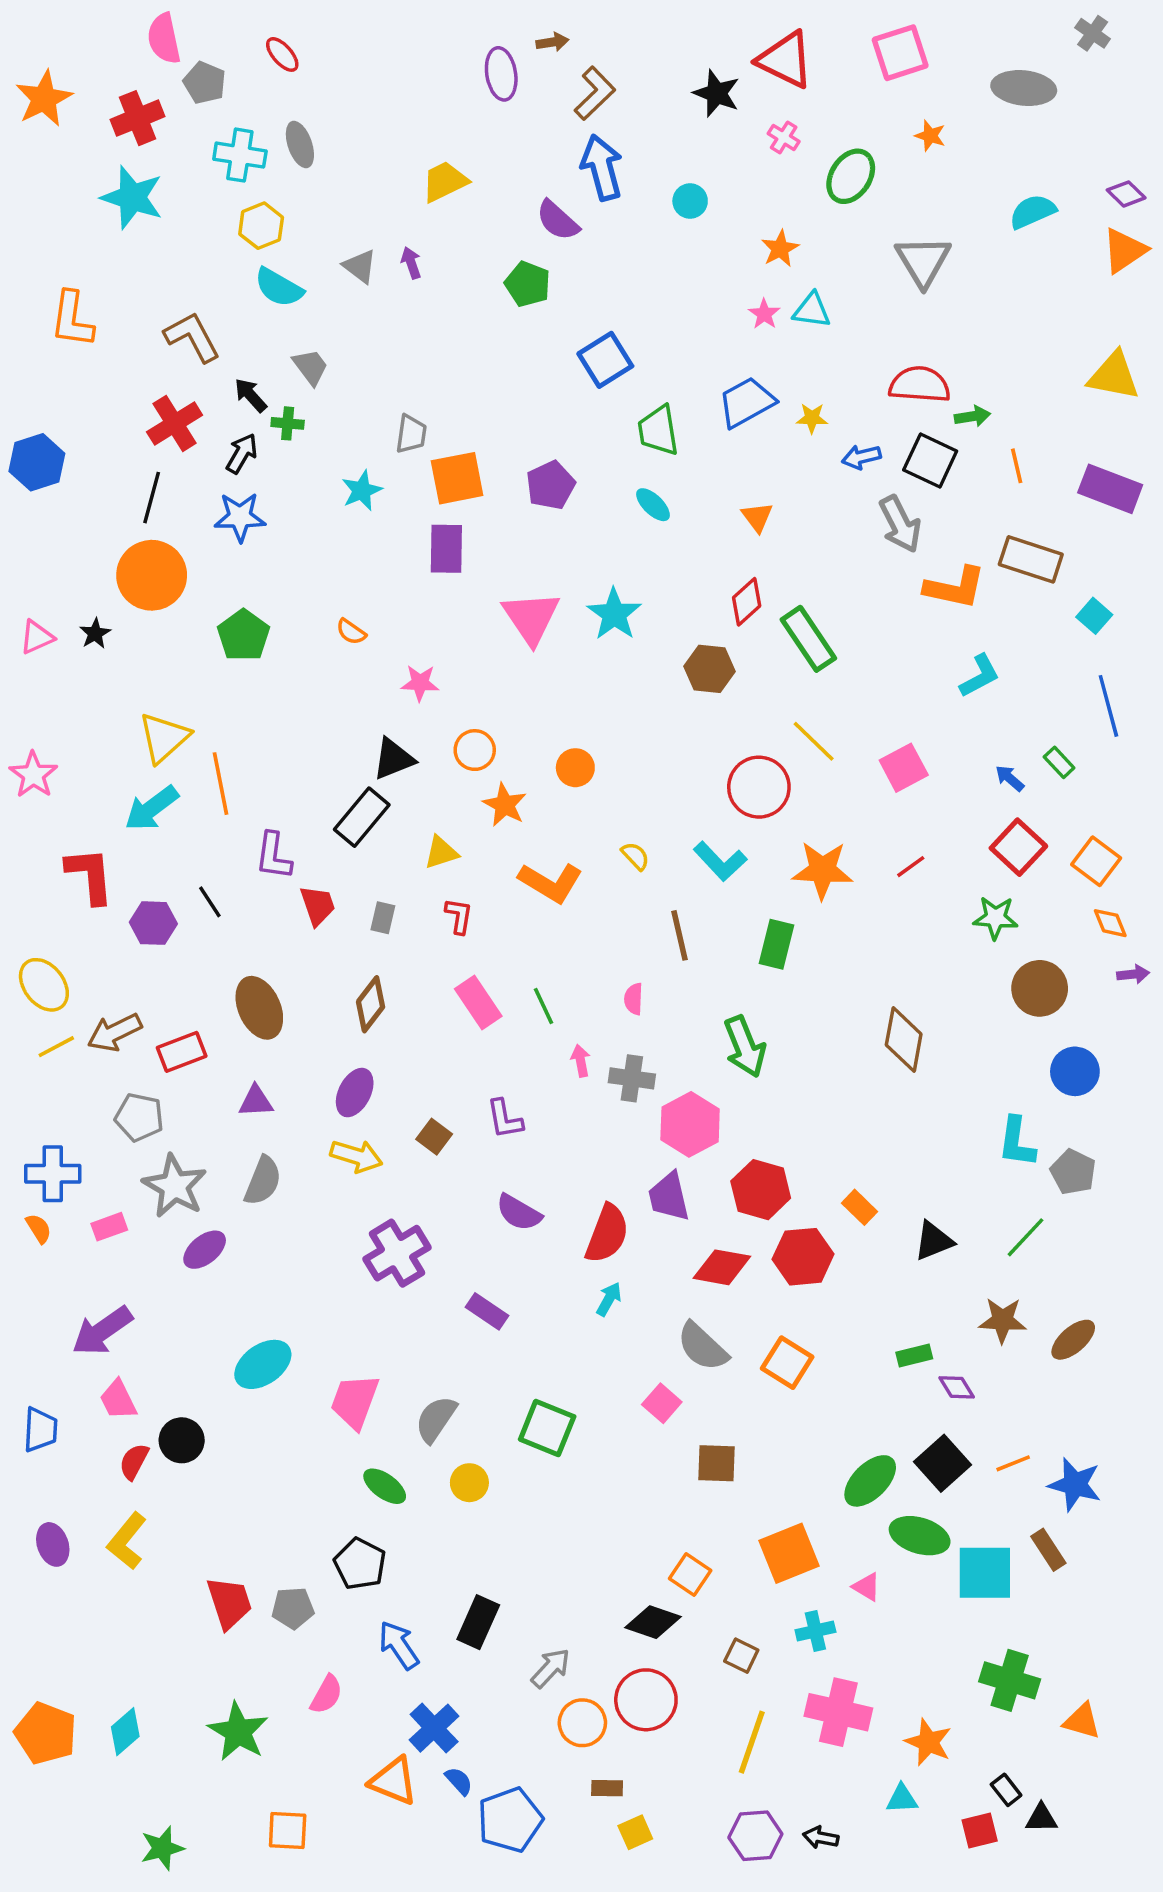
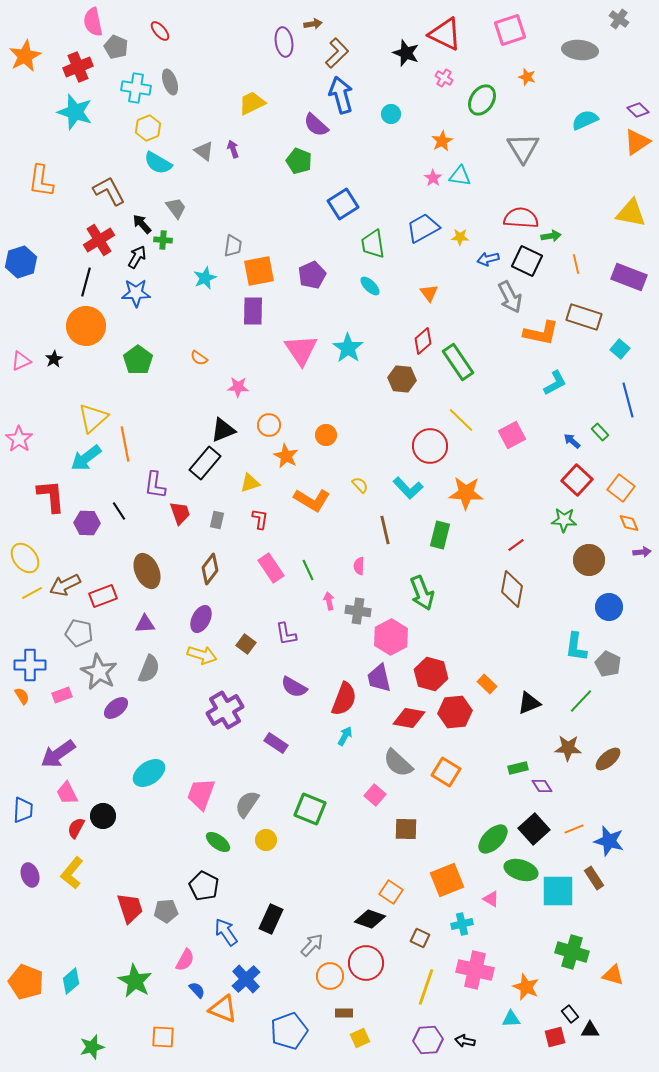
red line: (911, 867) -> (516, 545), moved
blue semicircle: (459, 1781) -> (197, 990), moved

